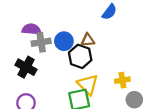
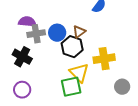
brown triangle: (88, 40) -> (79, 32), turned -32
yellow cross: (122, 80) -> (104, 59), moved, size x1.5

